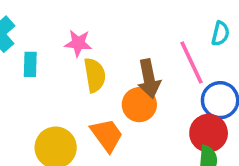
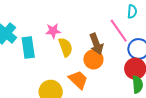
cyan rectangle: (30, 64) -> (28, 48), size x1.5

